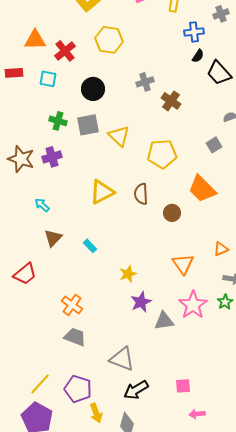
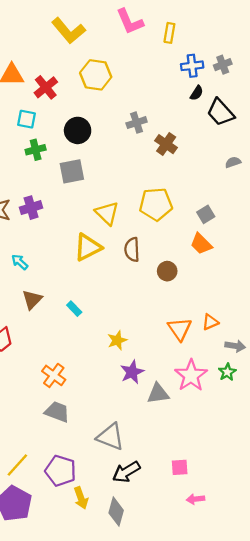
gray cross: (221, 14) -> (223, 65), moved
green cross: (58, 121) -> (36, 150), moved, turned -30
yellow triangle: (119, 136) -> (107, 213), moved
gray square: (214, 145) -> (206, 214), moved
orange trapezoid: (202, 189) -> (201, 244), size x0.7
orange triangle: (221, 249) -> (210, 322), moved

